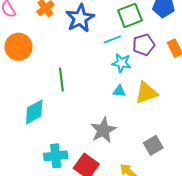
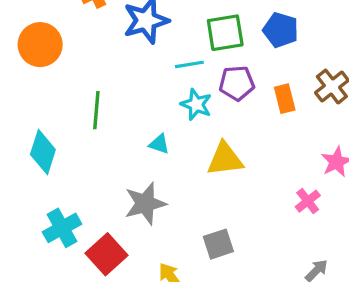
cyan triangle: (119, 91) -> (159, 144), moved
cyan diamond: (34, 112) -> (43, 152), turned -56
cyan cross: (56, 156) -> (62, 228), turned -35

